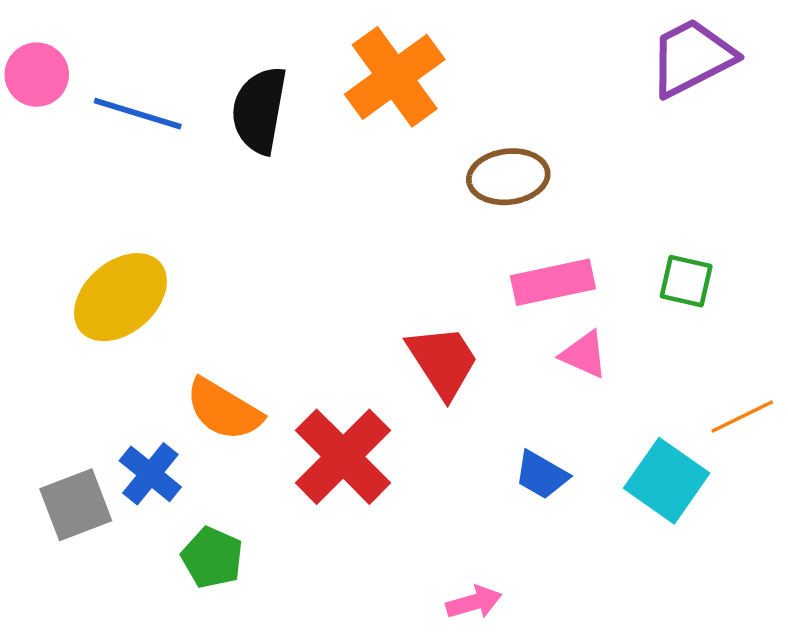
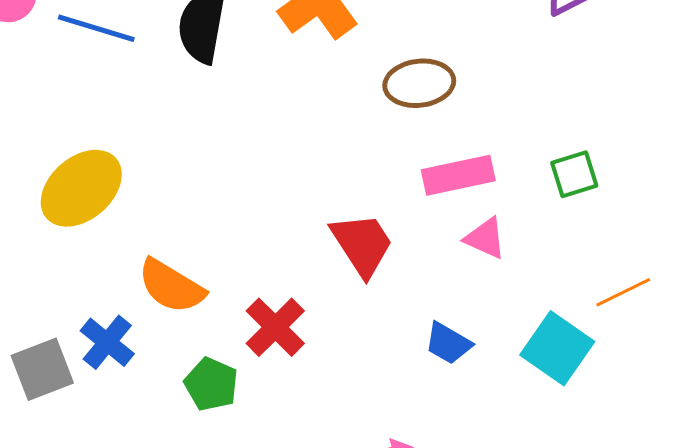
green square: (686, 281) -> (574, 174), turned -30
red cross: (343, 457) -> (275, 327), size x0.7
green pentagon: (212, 558) -> (211, 384), moved

